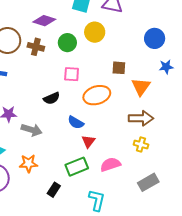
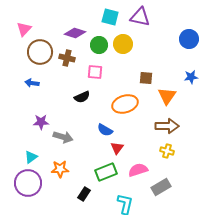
blue circle: (155, 38) -> (189, 39), moved
green circle: (67, 43) -> (99, 45), moved
pink square: (72, 74) -> (95, 72), moved
black semicircle: (52, 98) -> (82, 97), moved
gray rectangle: (148, 182) -> (161, 187), moved

